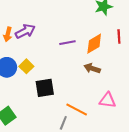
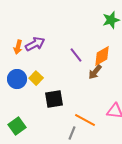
purple line: (67, 43) -> (76, 55), turned 63
brown arrow: (92, 68) -> (95, 72), moved, turned -70

